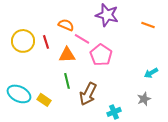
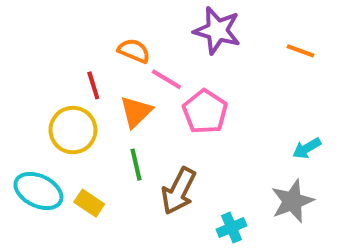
yellow circle: (23, 41) -> (73, 130), moved
orange triangle: (67, 55) -> (136, 112), turned -42
gray star: (144, 99) -> (292, 201), size x1.5

